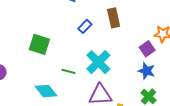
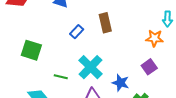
purple square: (147, 49) -> (149, 67), moved
blue star: (147, 71) -> (121, 83), moved

